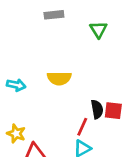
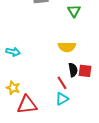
yellow semicircle: (59, 78) -> (67, 47), moved
red line: (82, 127) -> (62, 83), turned -56

